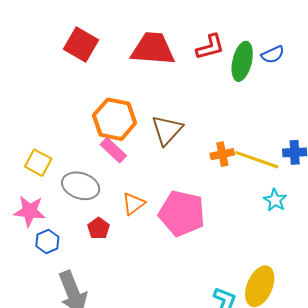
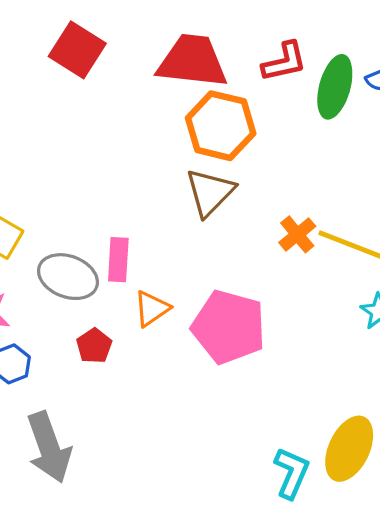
orange hexagon: (115, 119) -> (221, 126), moved
pink rectangle: (113, 150) -> (118, 260), moved, turned 48
orange cross: (222, 154) -> (297, 234), turned -30

